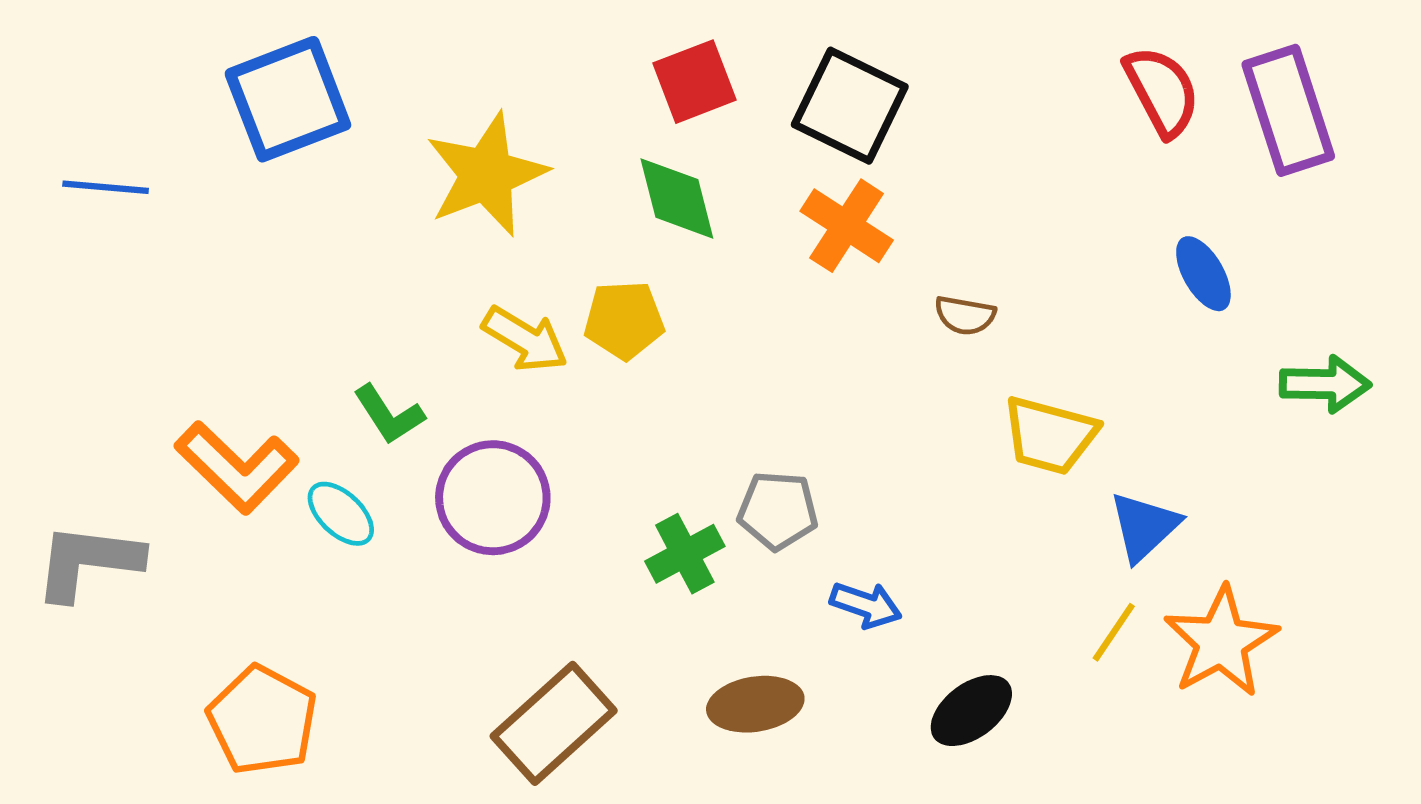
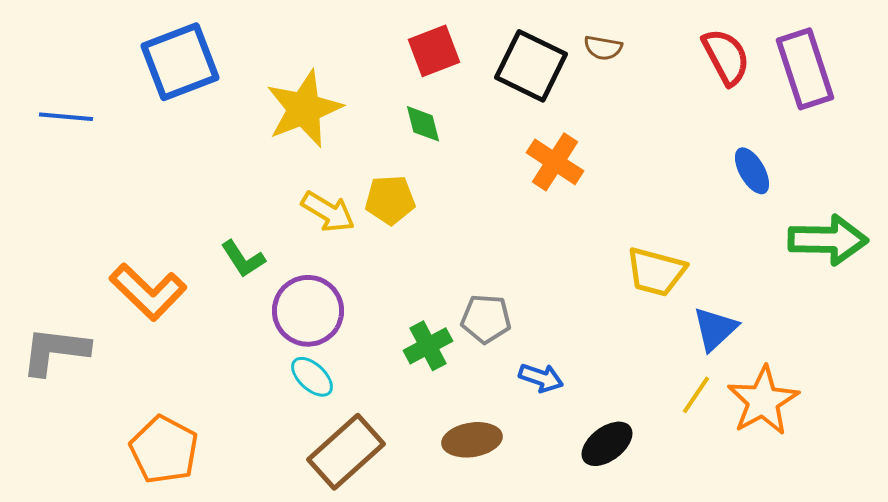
green diamond: (677, 198) -> (423, 124), size x0.7
orange cross: (847, 226) -> (555, 162), moved
brown semicircle: (965, 315) -> (603, 48), moved
green arrow: (1325, 384) -> (828, 240), size x1.4
cyan ellipse: (341, 514) -> (312, 377), moved

